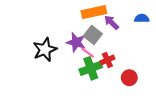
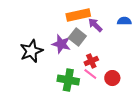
pink line: (88, 53) -> (90, 74), moved
green cross: (91, 68) -> (68, 80), moved, turned 30

